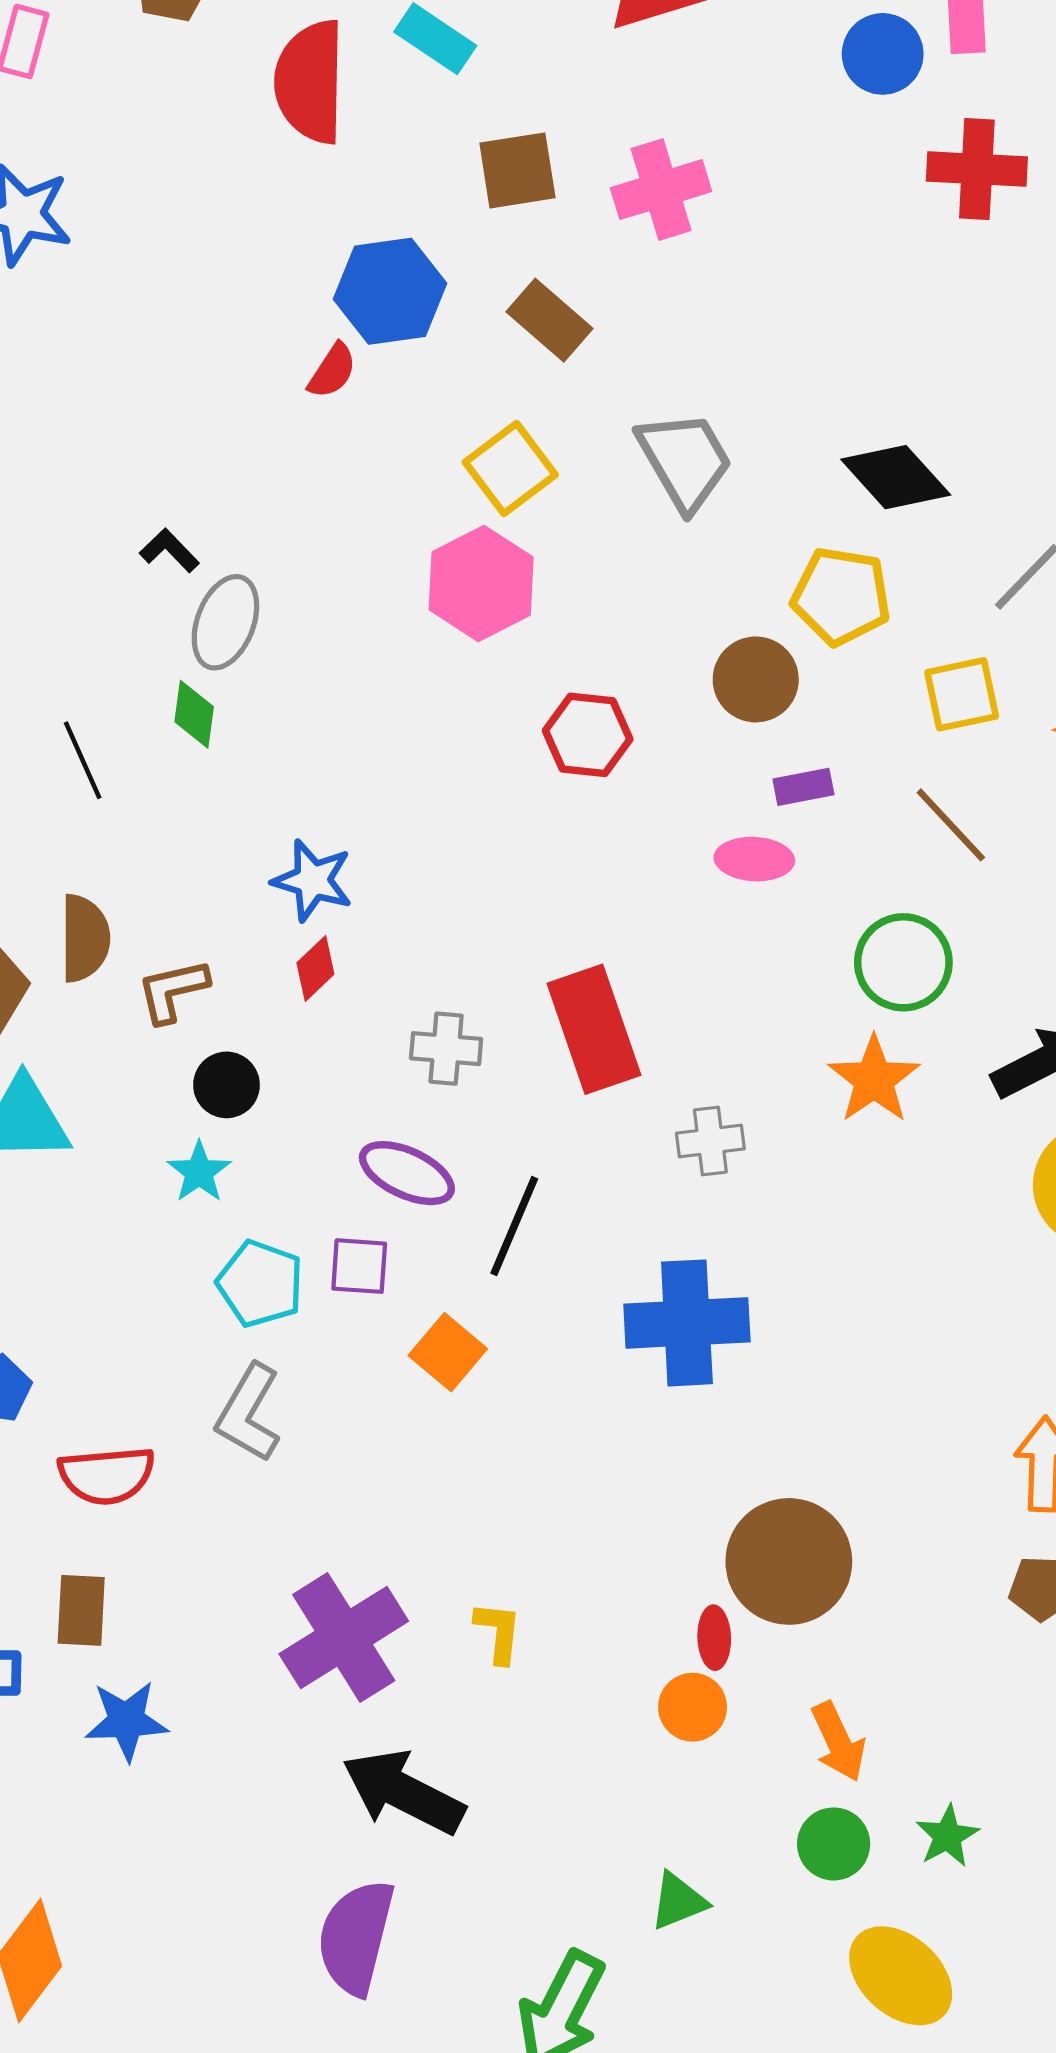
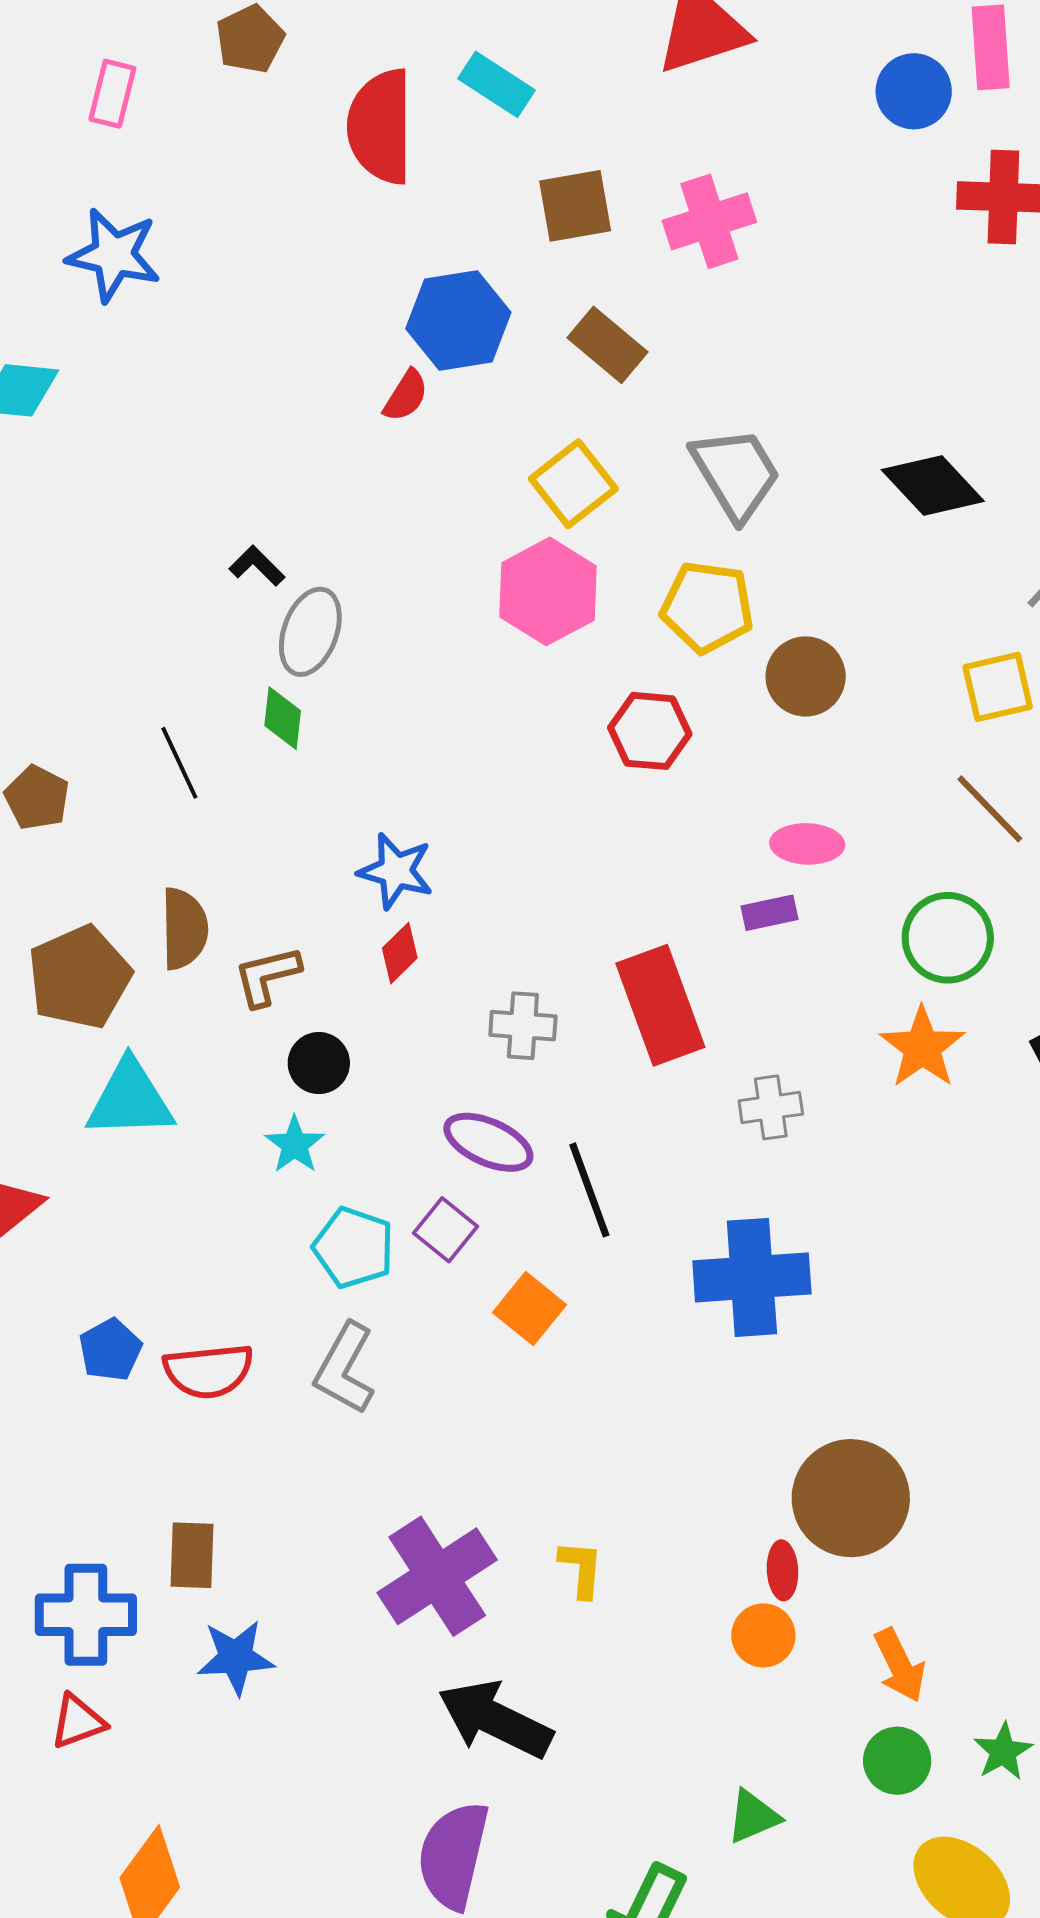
yellow pentagon: (841, 596) -> (707, 607), moved
purple rectangle: (803, 787) -> (769, 913), moved
black line: (514, 1226) -> (589, 1190), turned -42
purple square: (359, 1266) -> (445, 1230), turned 36
red semicircle: (107, 1475) -> (208, 1371), moved

